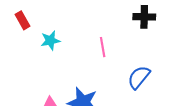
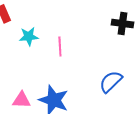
pink line: (103, 47) -> (60, 47), moved

